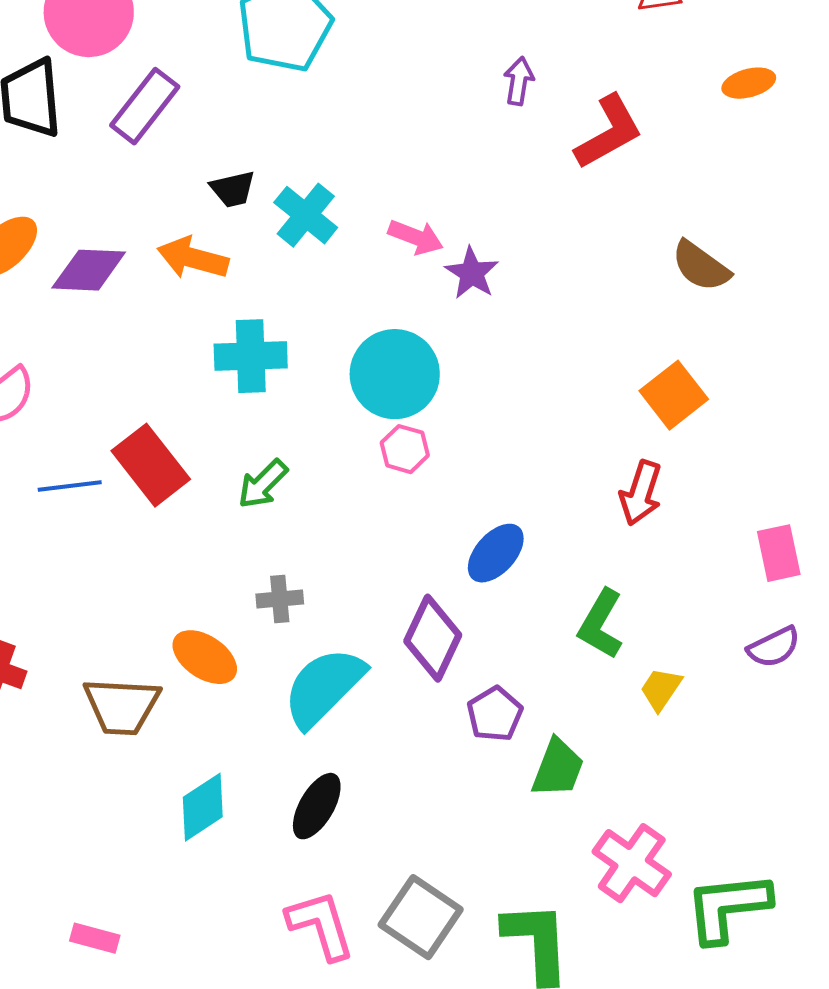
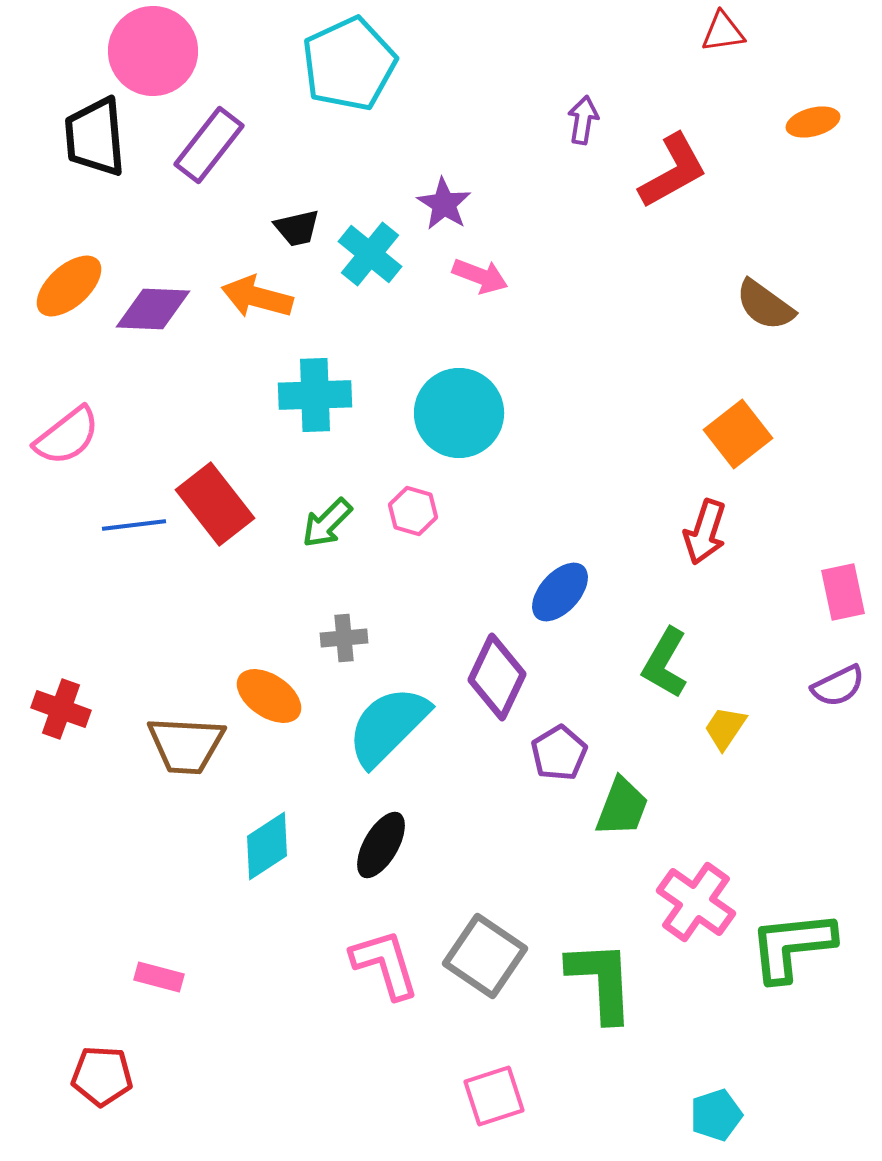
purple star: (472, 273) -> (444, 204), moved
pink hexagon: (405, 449) -> (413, 511), moved

